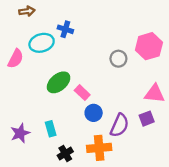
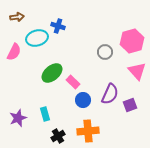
brown arrow: (27, 11) -> (17, 17), moved
pink triangle: (155, 94) -> (137, 71), moved, turned 42
purple semicircle: (120, 125) -> (110, 94), moved

